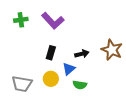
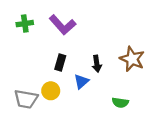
black arrow: (82, 54) -> (97, 64), turned 96
yellow circle: (51, 79) -> (51, 91), moved
green semicircle: (80, 85) -> (120, 103), moved

